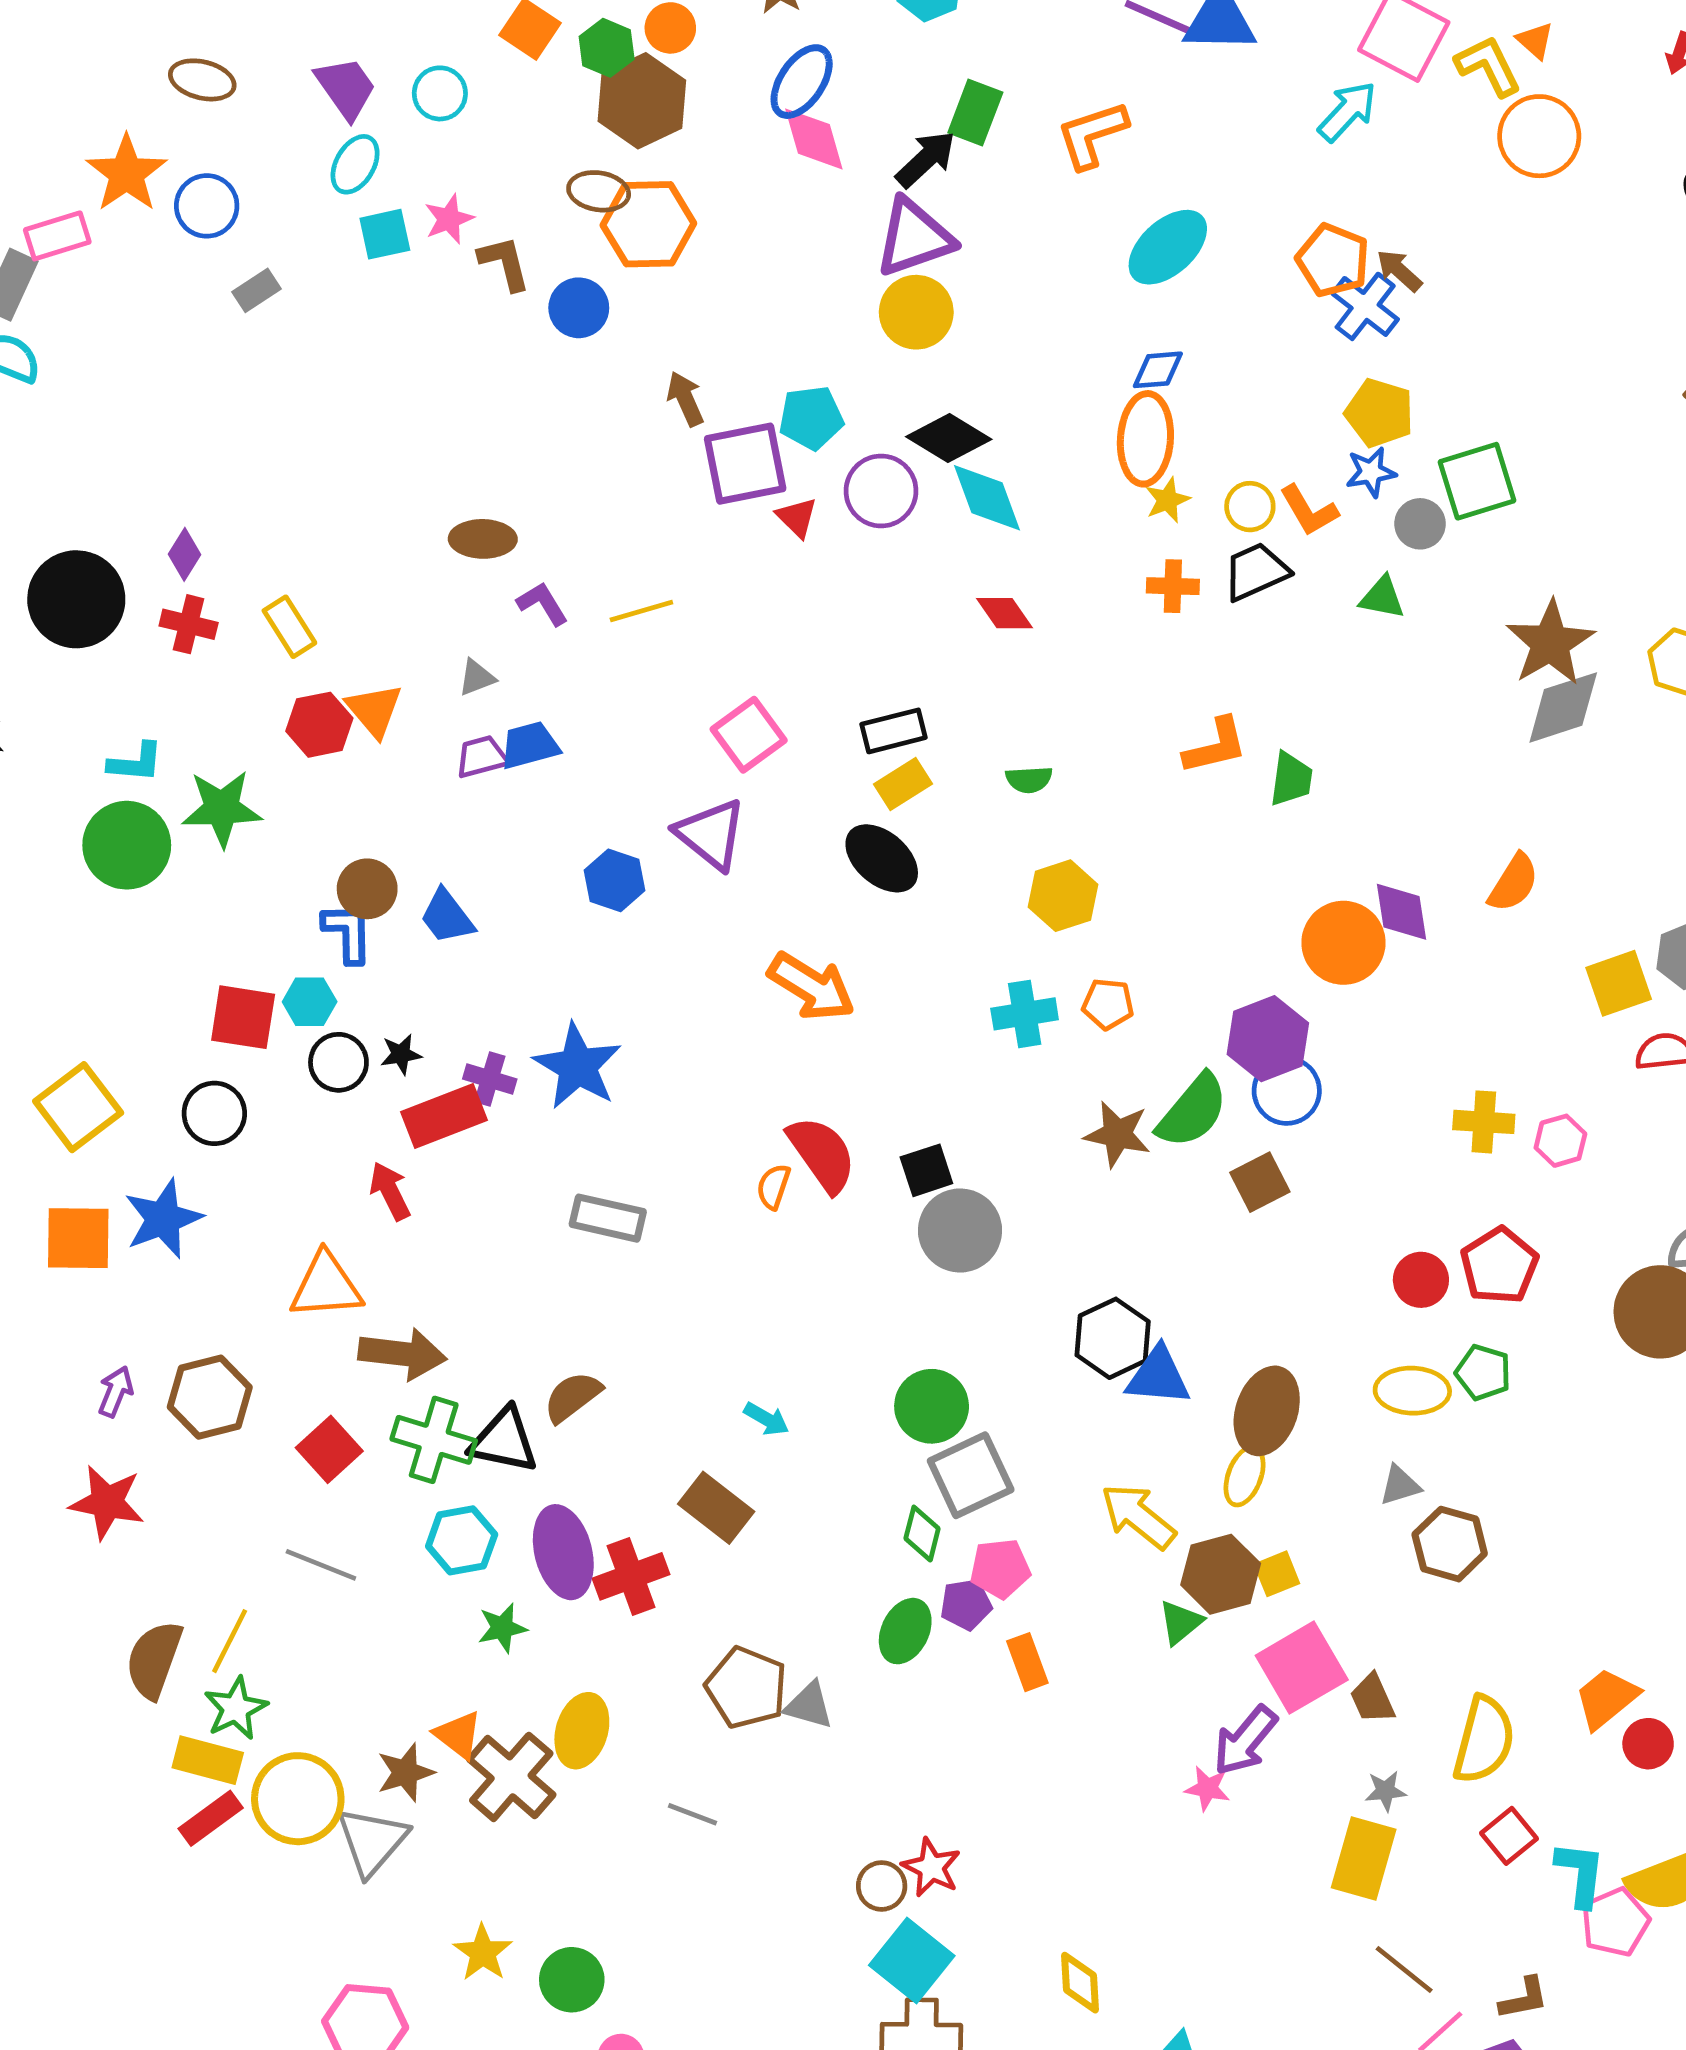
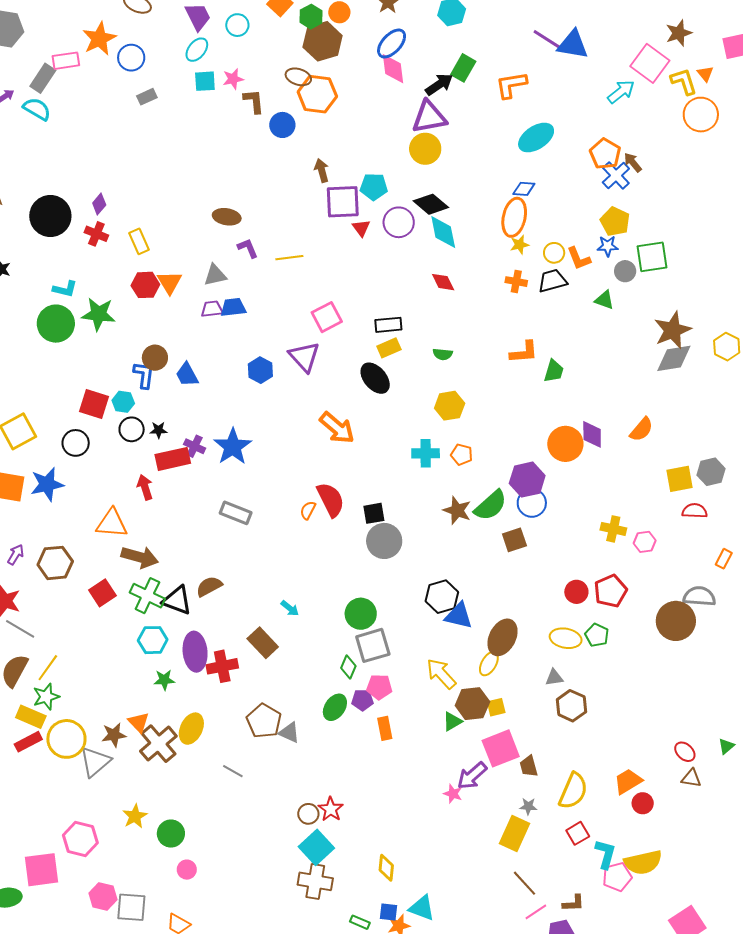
gray triangle: (477, 678) -> (215, 275), size x1.4
gray line: (321, 1565) -> (20, 629), moved

